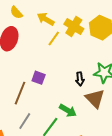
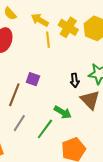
yellow line: (54, 39) -> (48, 40), turned -42

